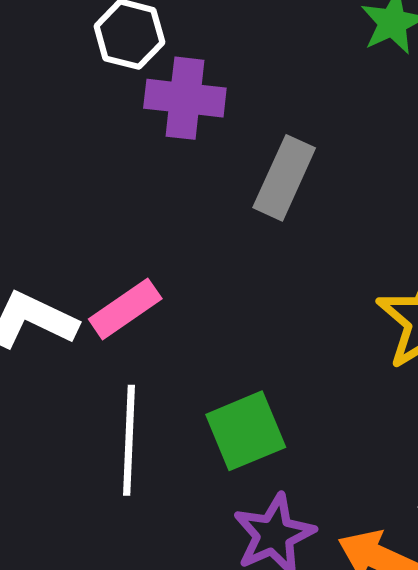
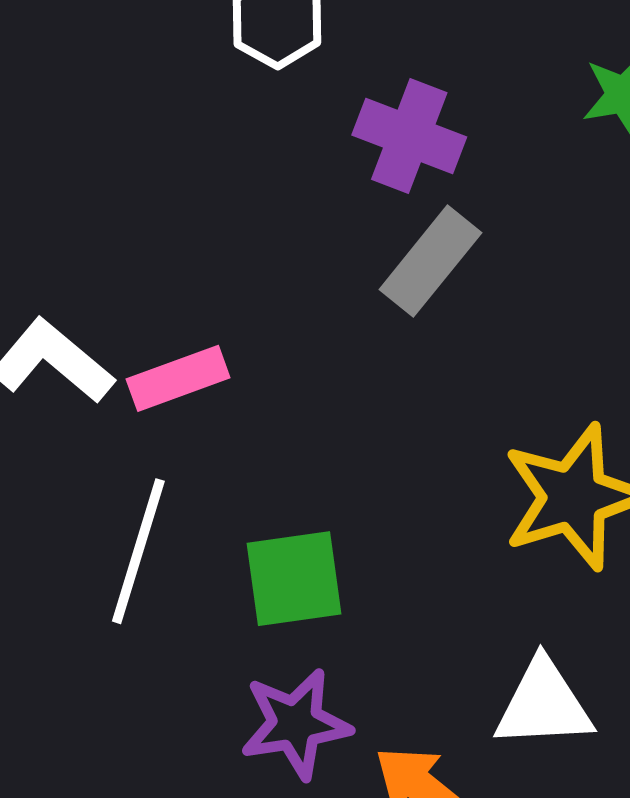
purple cross: (185, 98) -> (409, 136), moved

